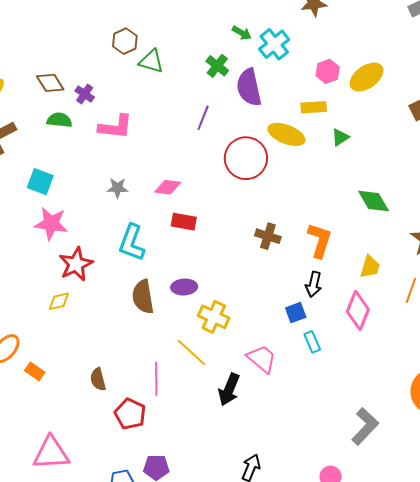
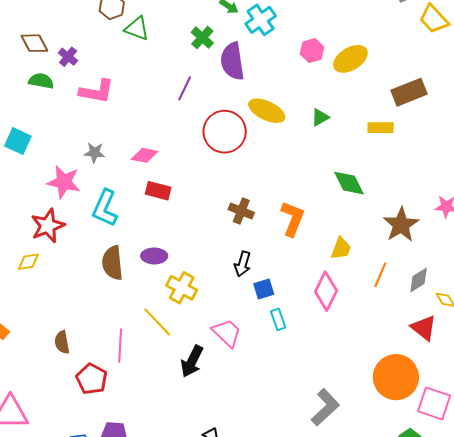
yellow rectangle: (314, 107) -> (381, 128), moved
pink star: (51, 224) -> (64, 182), moved
black arrow: (314, 284) -> (243, 264), moved

